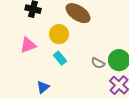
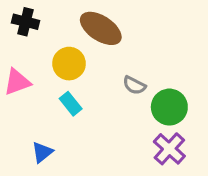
gray semicircle: (98, 63) -> (134, 85), moved

